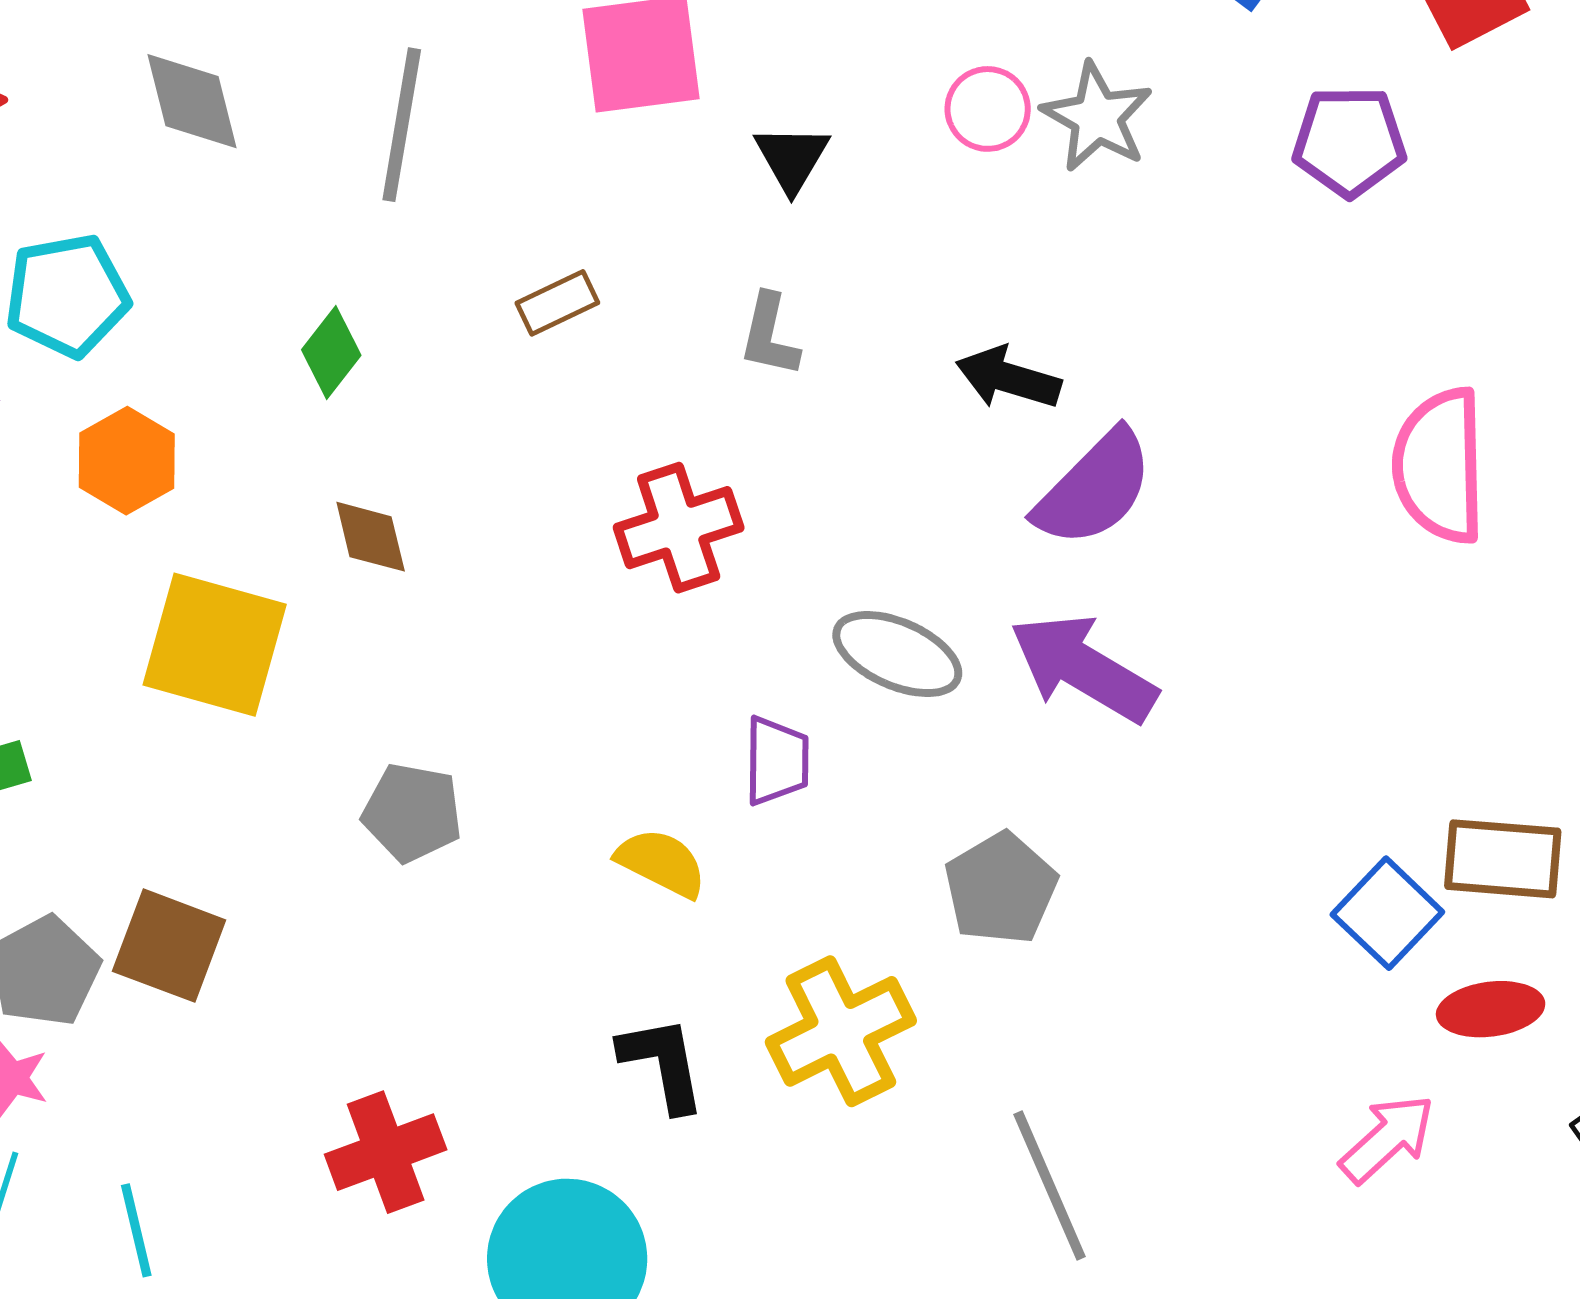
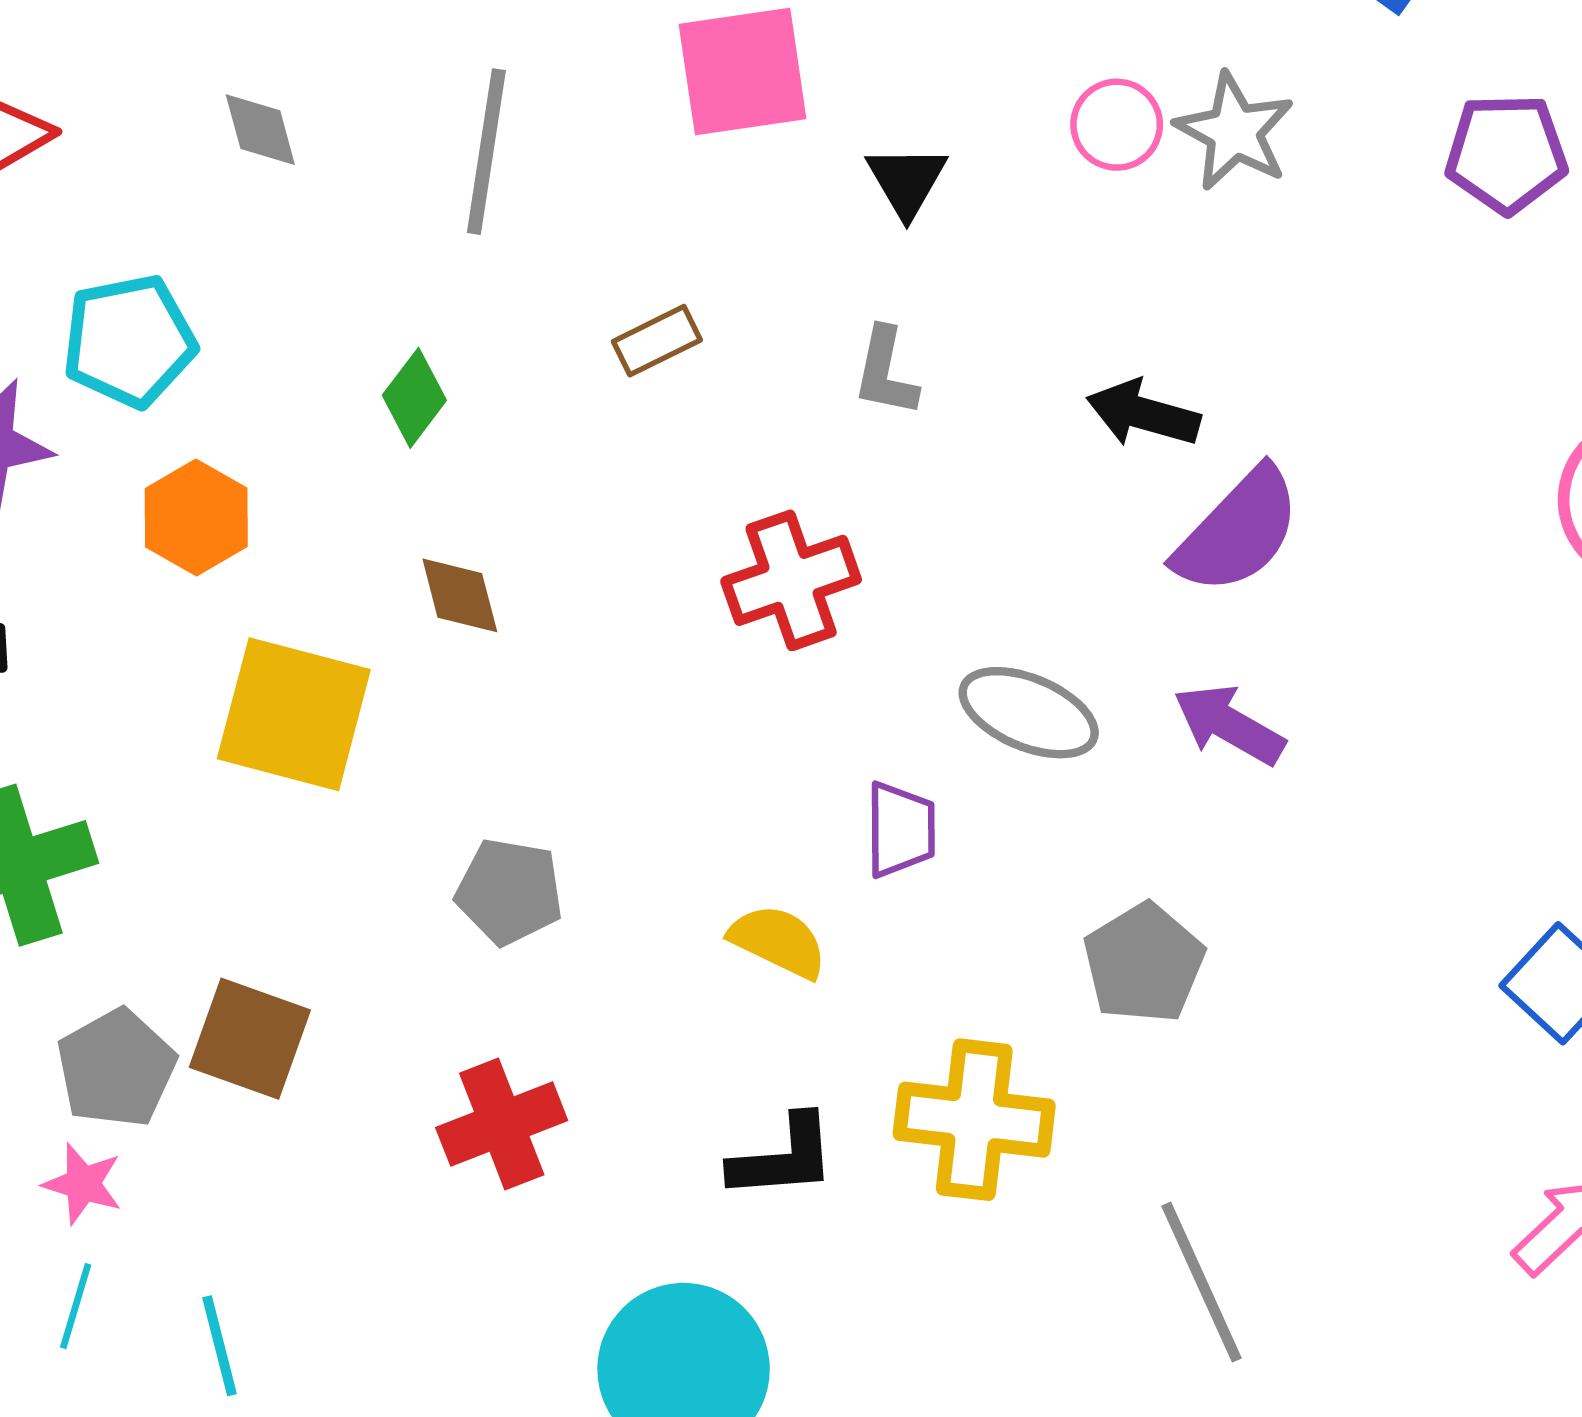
gray diamond: (192, 101) -> (260, 130), size x0.7
purple arrow: (1083, 668) -> (1229, 725), size x0.7
yellow cross: (841, 1031) -> (974, 1120), turned 34
black L-shape: (663, 1064) -> (783, 1158), turned 97
red cross: (386, 1152) -> (502, 1124), moved

